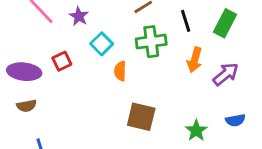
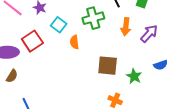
red square: (62, 61) -> (32, 41), size x1.5
brown semicircle: (27, 106) -> (12, 76), turned -40
brown square: (141, 117) -> (108, 66), moved

